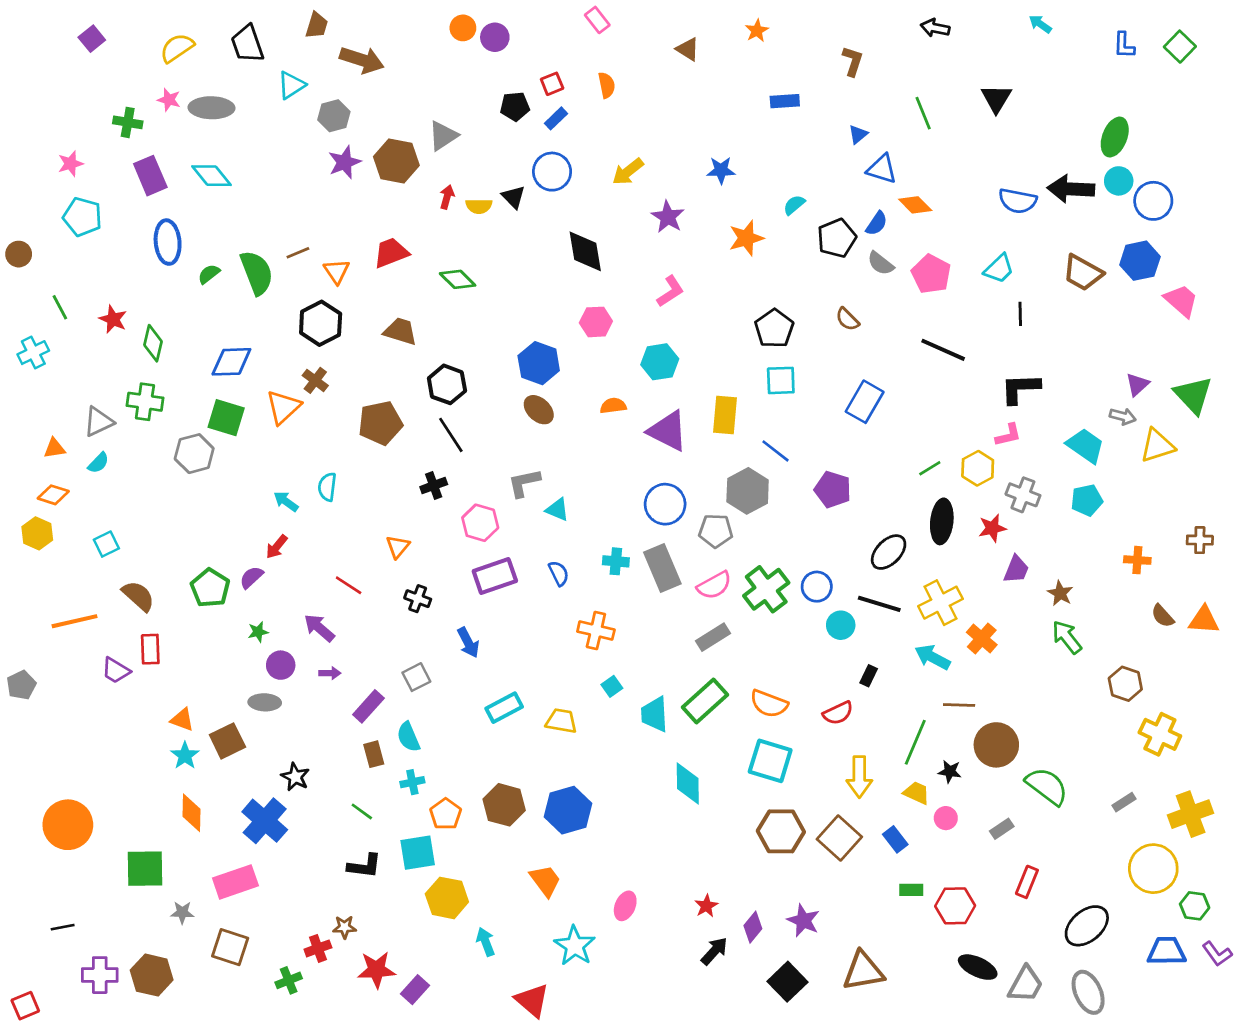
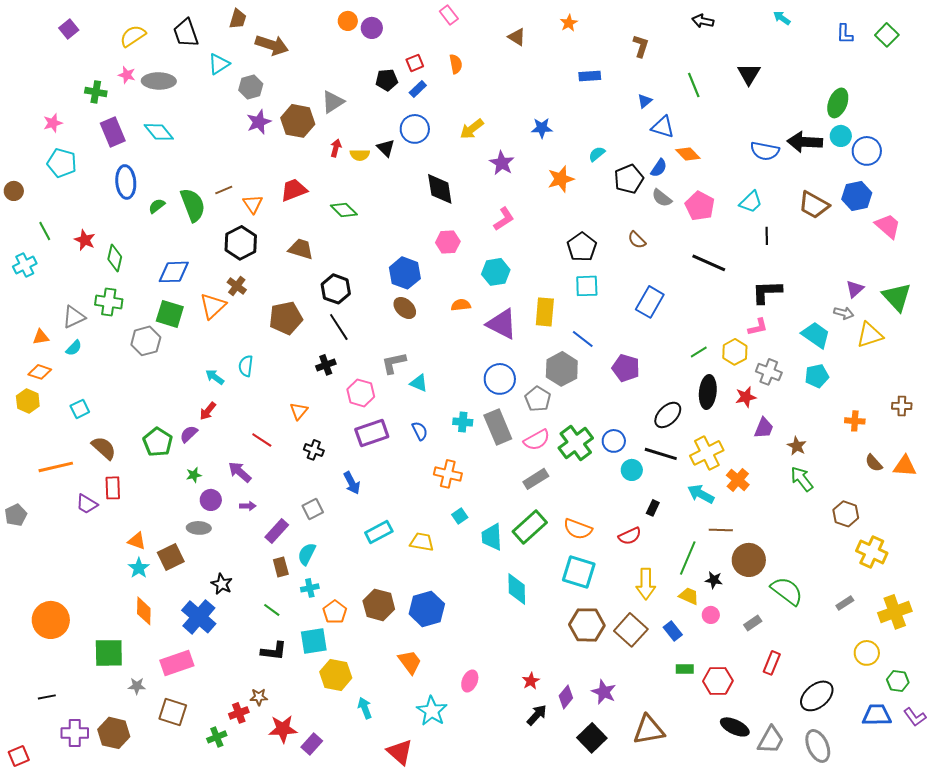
gray pentagon: (716, 531) -> (538, 399), turned 30
cyan semicircle: (408, 737) -> (307, 554), turned 50
yellow circle: (1153, 869) -> (867, 653), size x0.7

